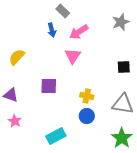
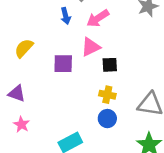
pink triangle: (73, 56) -> (91, 47), turned 30
black square: (124, 67) -> (110, 65), moved
purple square: (49, 86) -> (63, 64), moved

